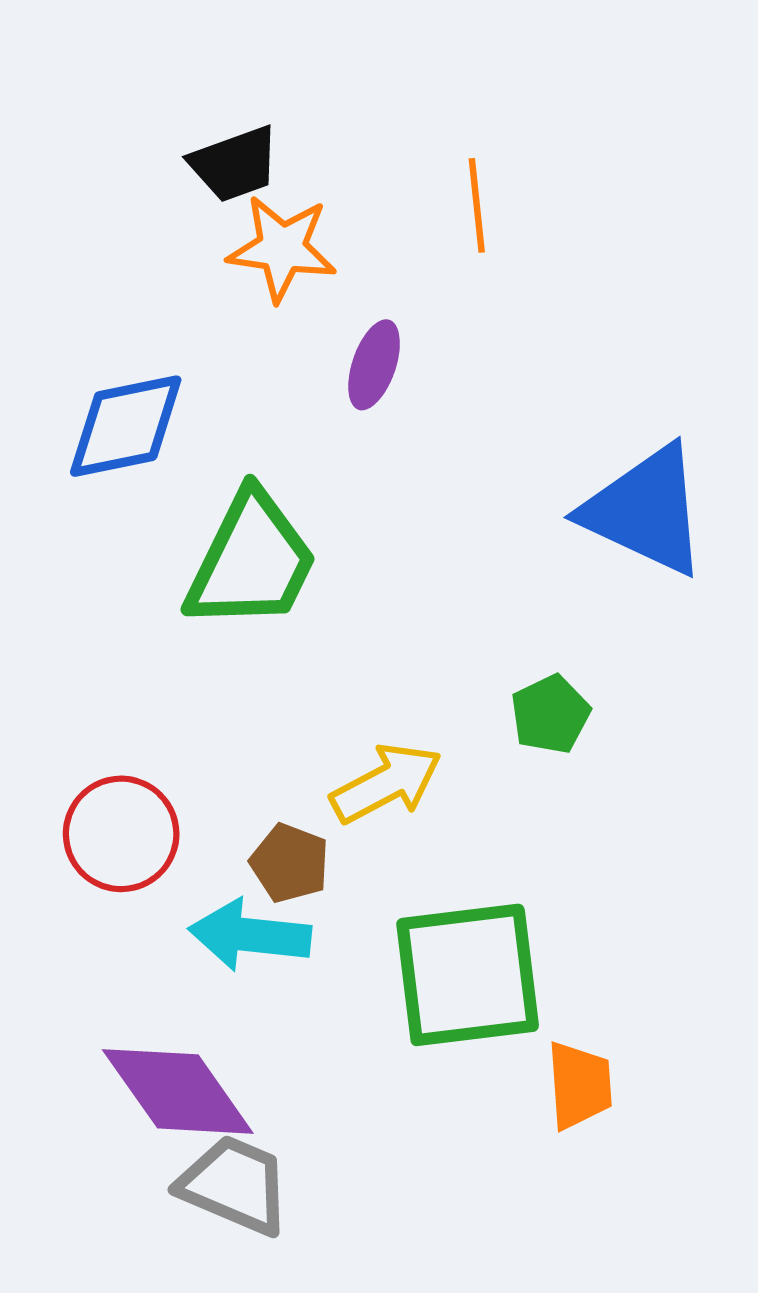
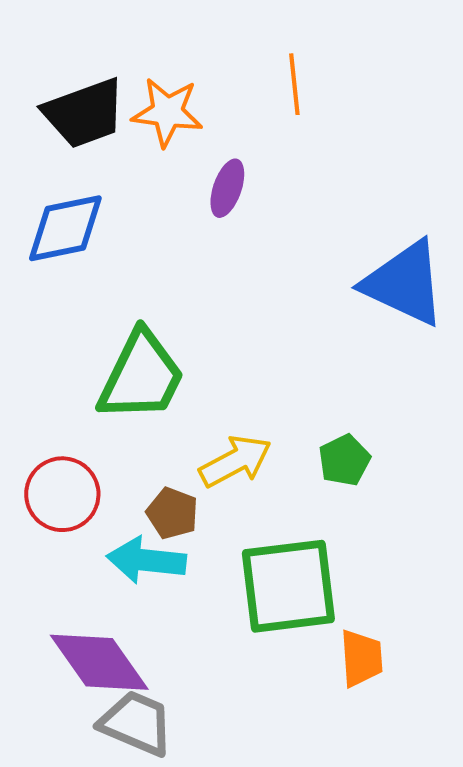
black trapezoid: (235, 164) -> (84, 113), moved, size x1.4
green trapezoid: (251, 561) -> (141, 376), moved
green pentagon: (550, 714) -> (344, 460), moved

